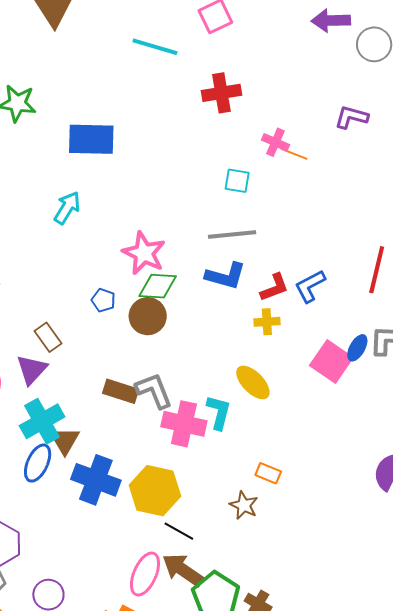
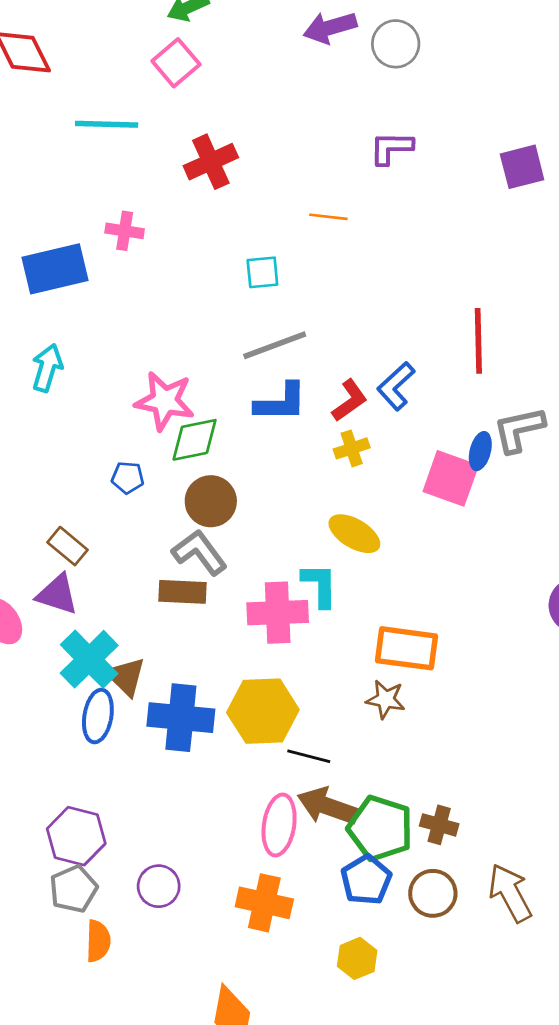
pink cross: (275, 142) -> (125, 231), moved
brown circle: (148, 316) -> (211, 501), moved
purple triangle: (32, 369) -> (57, 594), turned -40
gray L-shape: (154, 391) -> (199, 552), moved
orange rectangle: (268, 473) -> (407, 648), size x1.8

